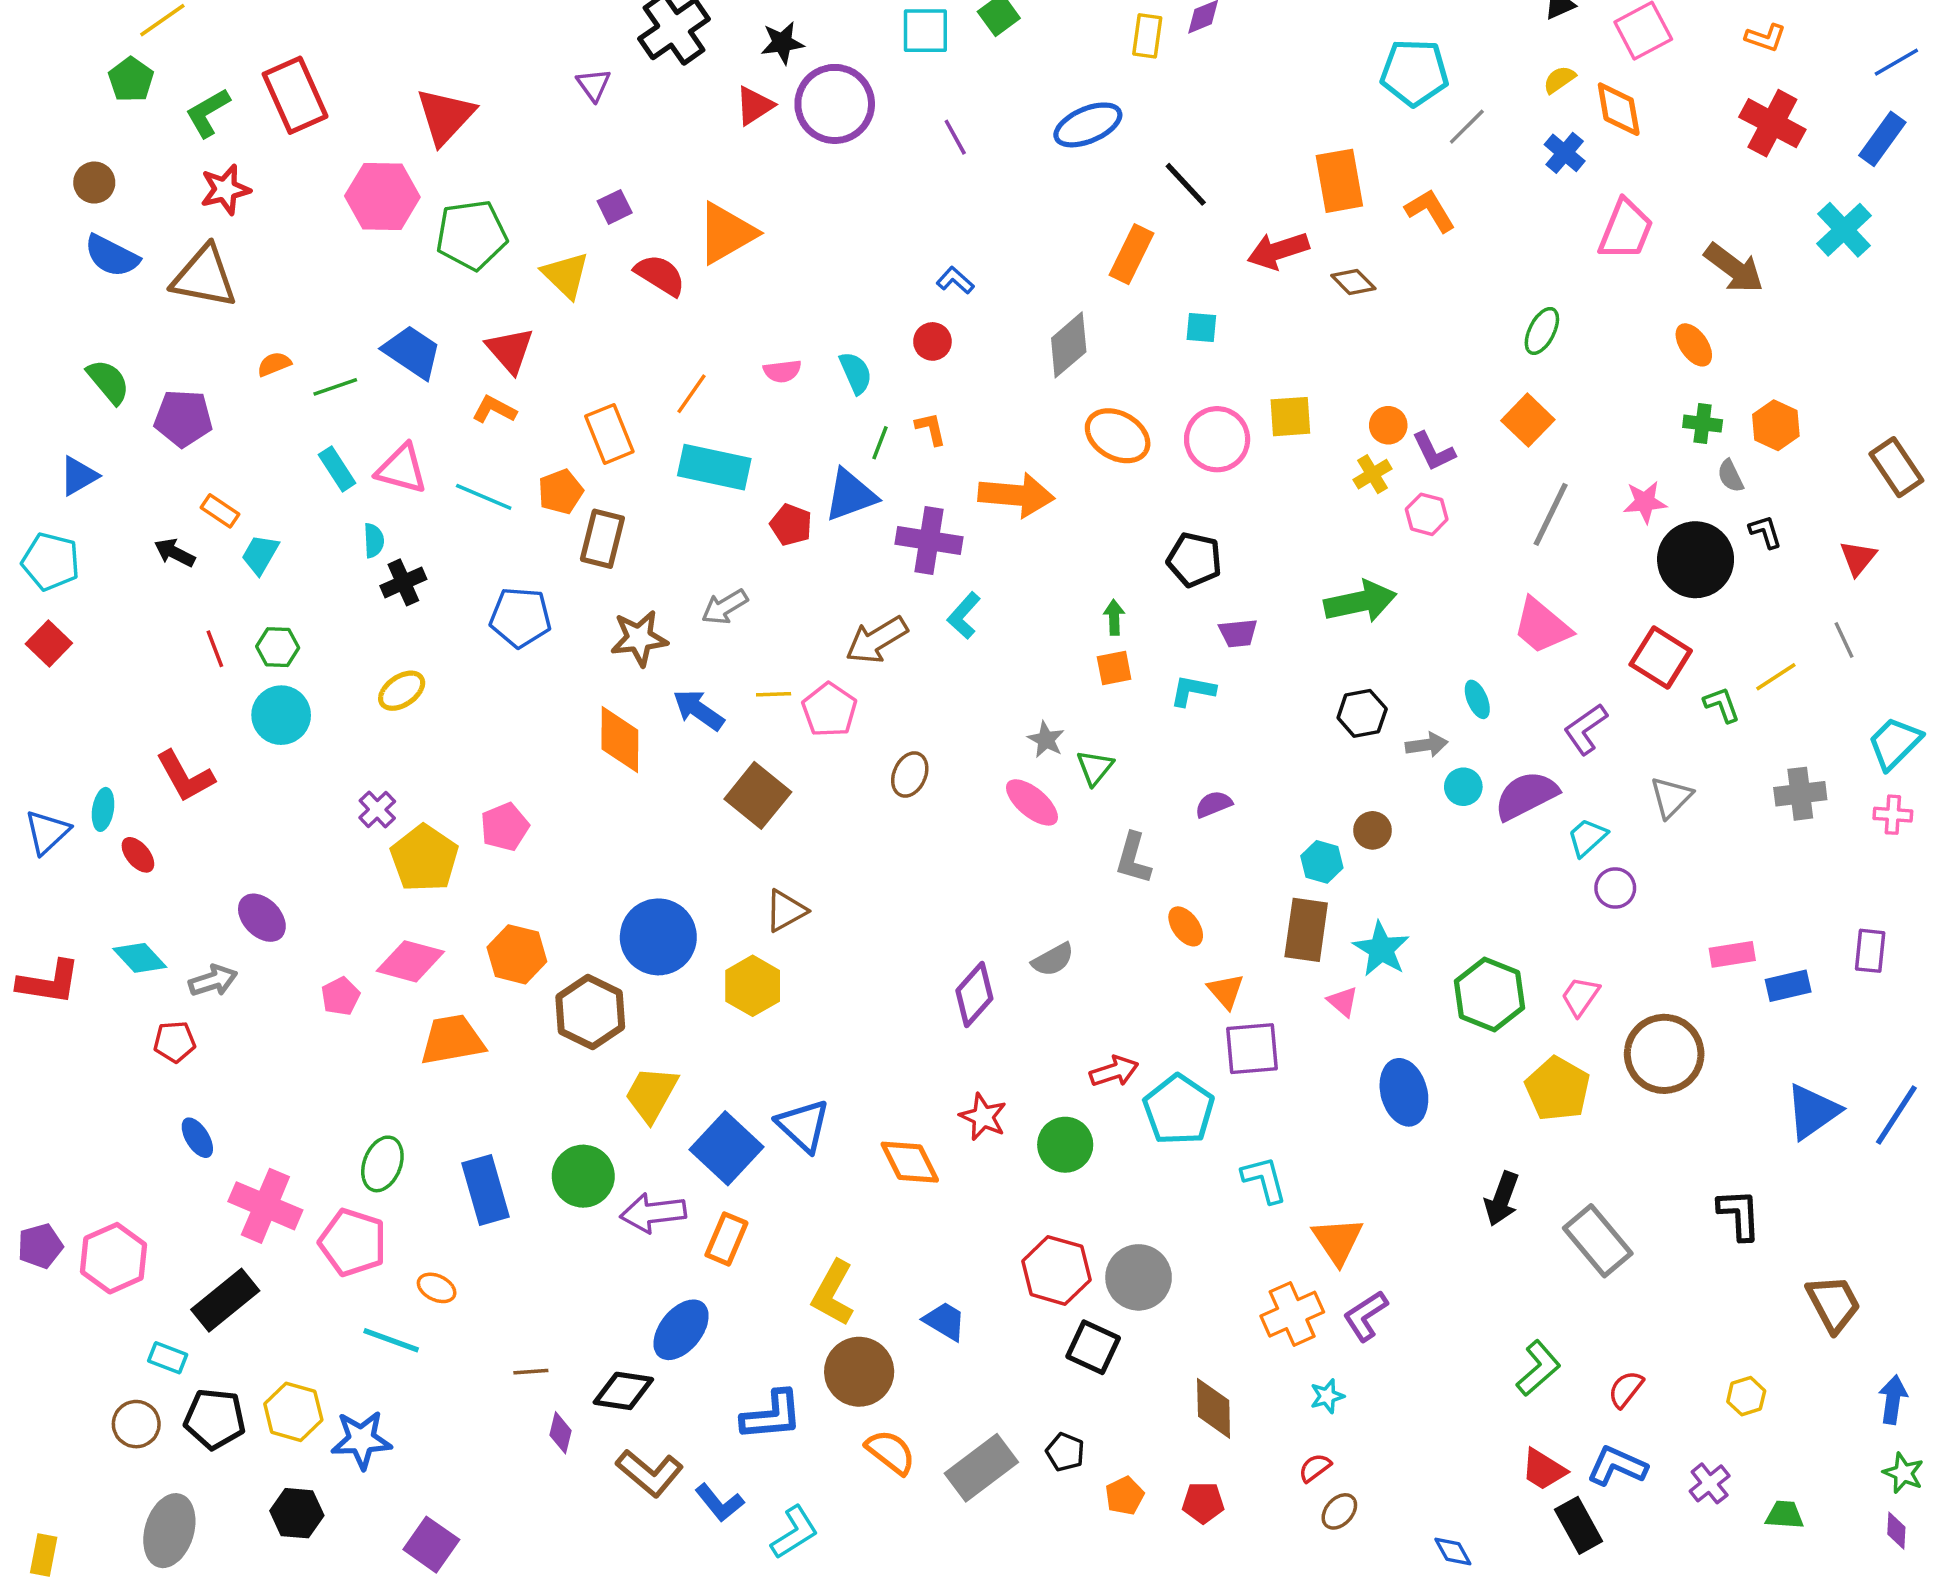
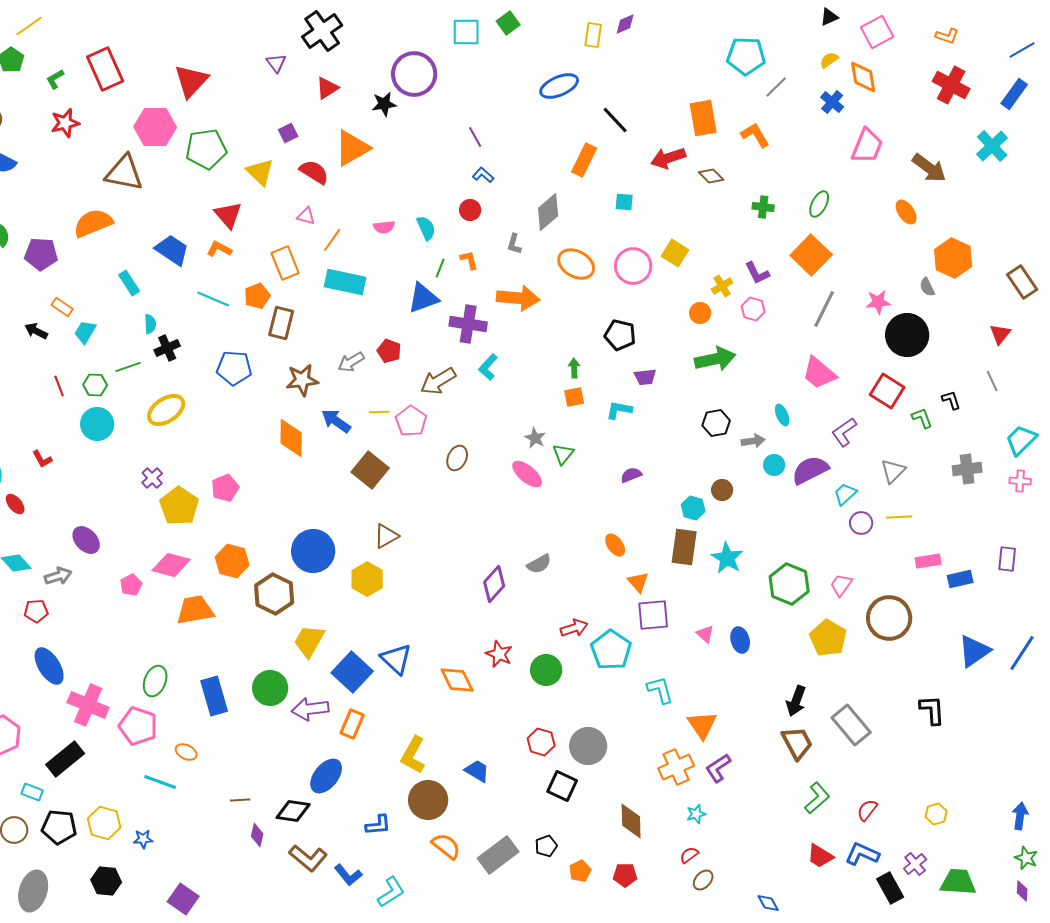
black star: (782, 43) -> (384, 104), moved
red triangle: (754, 106) -> (327, 88), moved
green L-shape: (208, 113) -> (55, 79), size x0.7
purple line: (955, 137) -> (475, 137), moved
brown triangle: (204, 277) -> (124, 173), moved
blue trapezoid: (412, 352) -> (172, 250), moved
orange semicircle: (274, 364) -> (93, 223), size x2.0
green line: (335, 387) -> (128, 367), moved
yellow square: (1290, 417) -> (675, 253), turned 36
orange square: (1528, 420) -> (811, 255), size x1.4
green cross: (1703, 424) -> (763, 207), moved
orange circle: (1388, 425) -> (700, 313), moved
orange hexagon: (1776, 425) -> (953, 258), size x1.4
pink triangle: (402, 469) -> (306, 216), moved, size x0.6
red pentagon: (791, 525) -> (389, 351), moved
black L-shape: (1765, 532) -> (951, 400), moved
yellow line: (1776, 677) -> (899, 517), moved, turned 30
yellow ellipse: (402, 691) -> (166, 410), size x1.4
red L-shape: (185, 776) -> (42, 459), size x0.6
gray L-shape: (1133, 858) -> (514, 244), moved, size x0.7
pink triangle: (1343, 1002) -> (705, 634), moved
blue ellipse: (1404, 1092) -> (740, 640), size x0.7
blue ellipse: (197, 1138) -> (49, 666), size x1.6
red hexagon: (1056, 1270) -> (541, 742), size x0.7
brown trapezoid: (1834, 1304) -> (797, 743), moved
blue L-shape: (772, 1415) -> (378, 825), size x0.7
blue star: (361, 1440) -> (143, 839), size x0.6
black pentagon: (1065, 1452) -> (546, 846), turned 30
green trapezoid: (1785, 1515) -> (958, 882), size x1.6
black rectangle: (1579, 1525) -> (890, 888), moved

